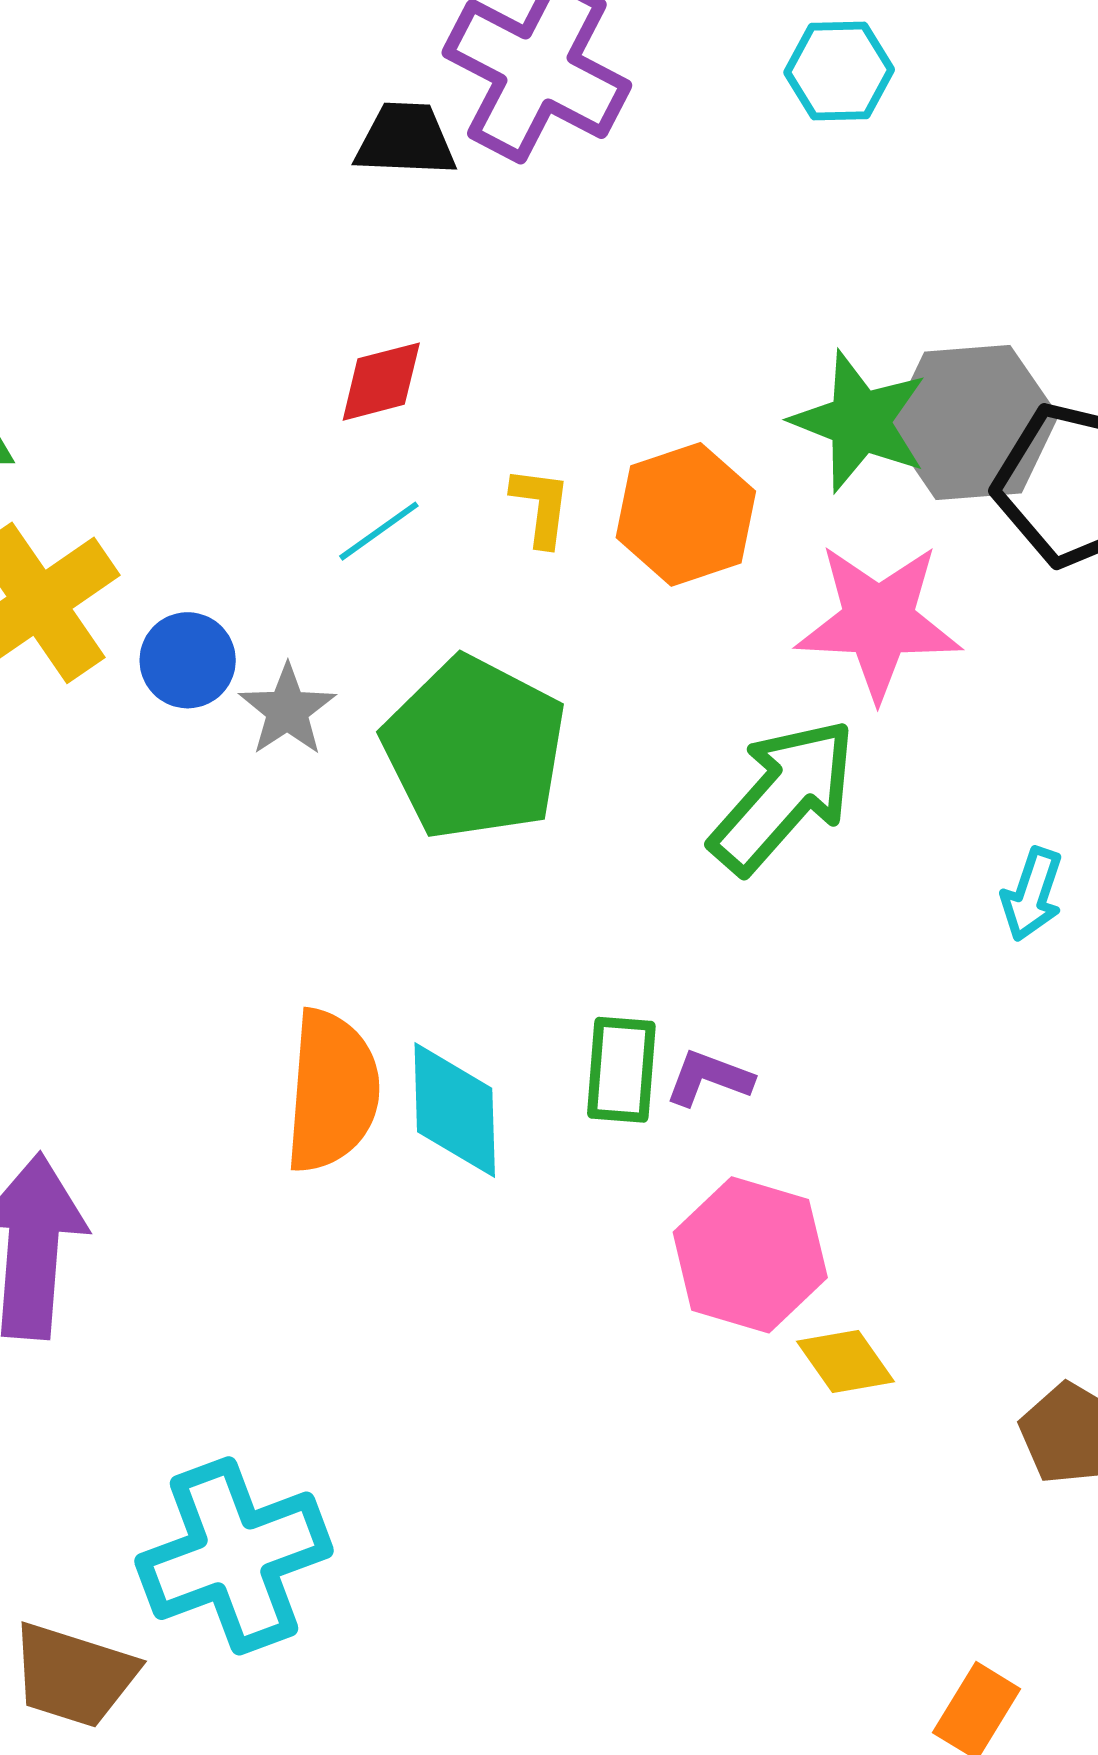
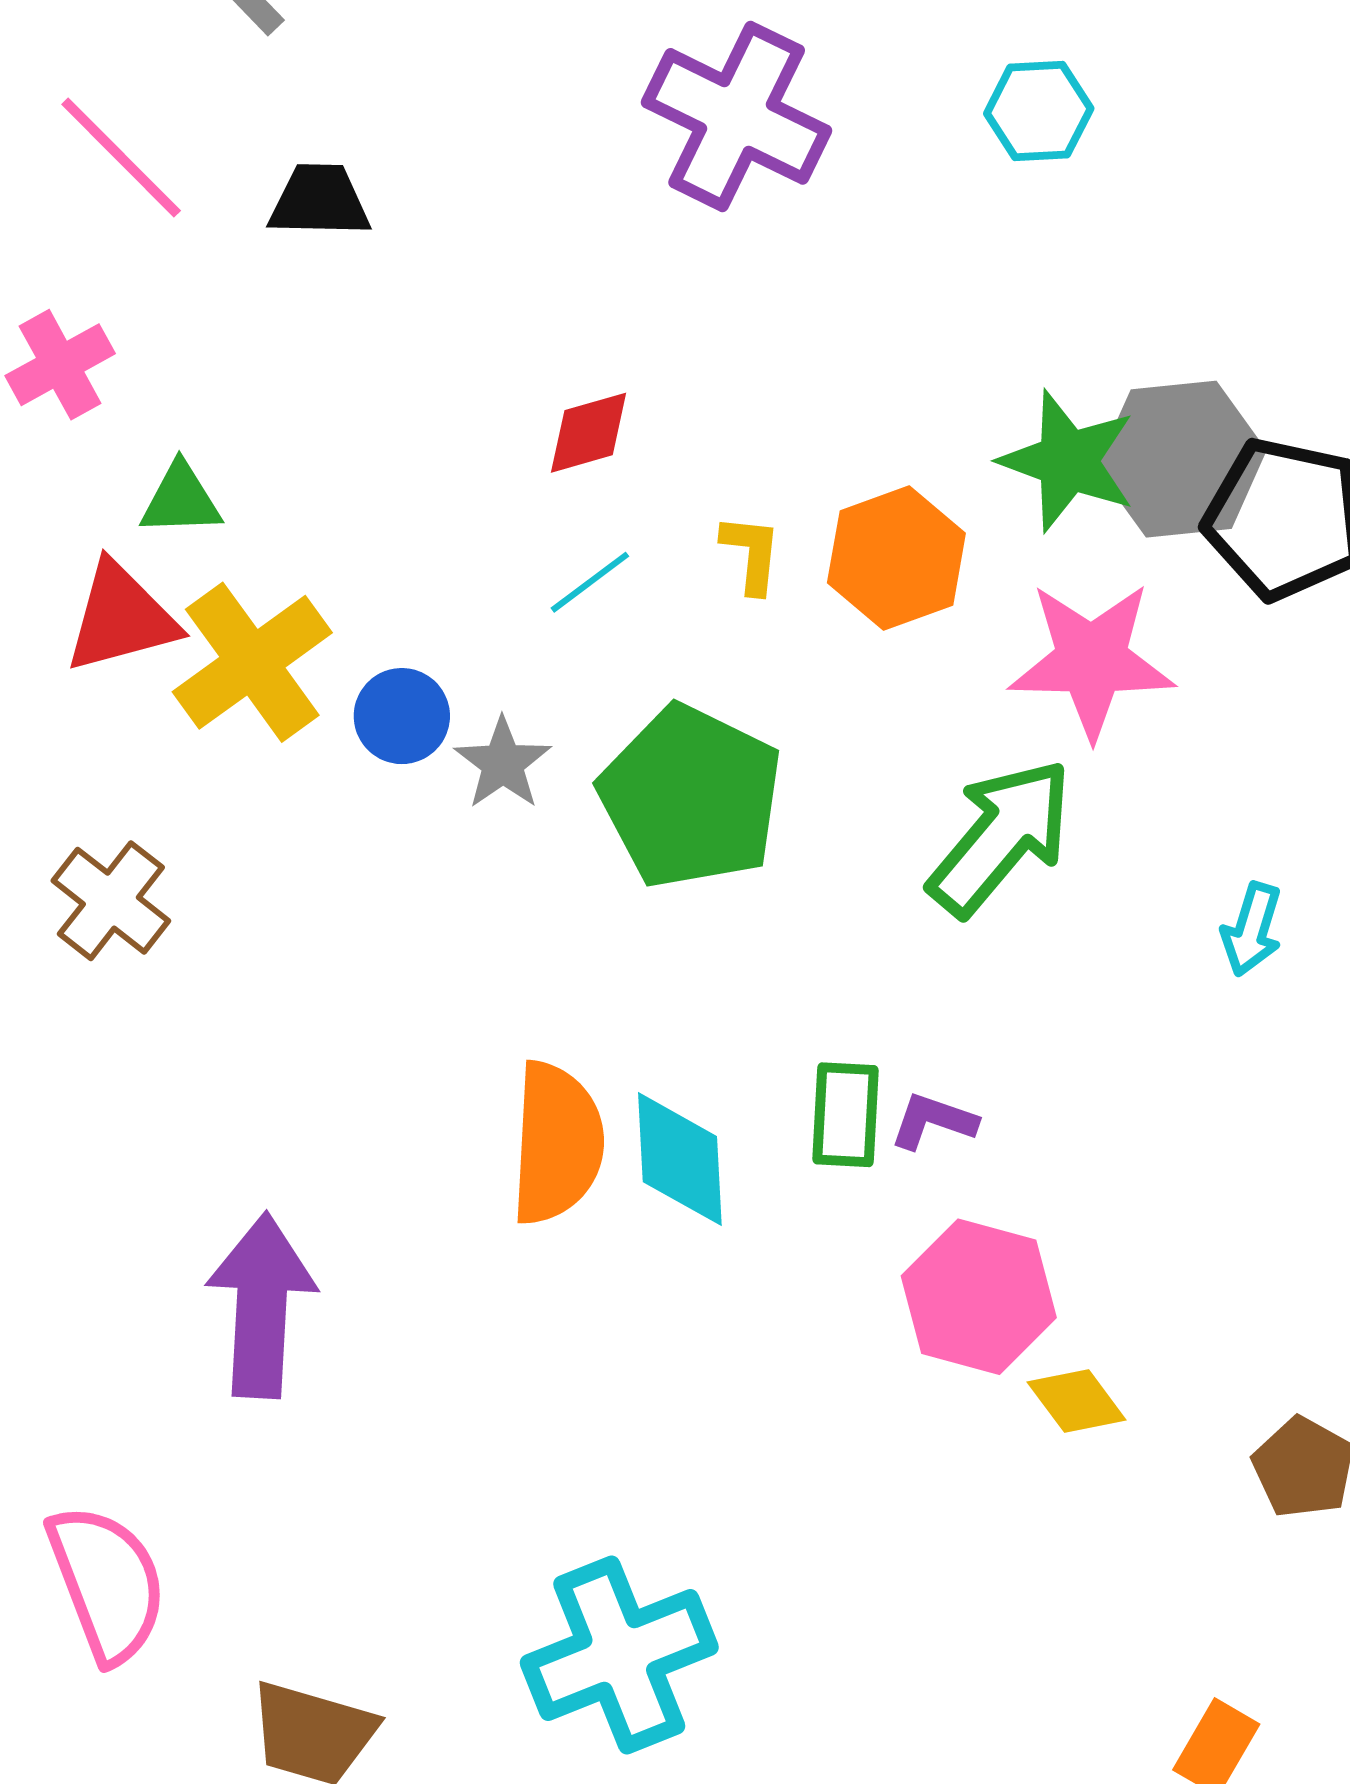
black trapezoid: (405, 140) -> (319, 201), moved
cyan cross: (234, 1556) -> (619, 1655), moved

